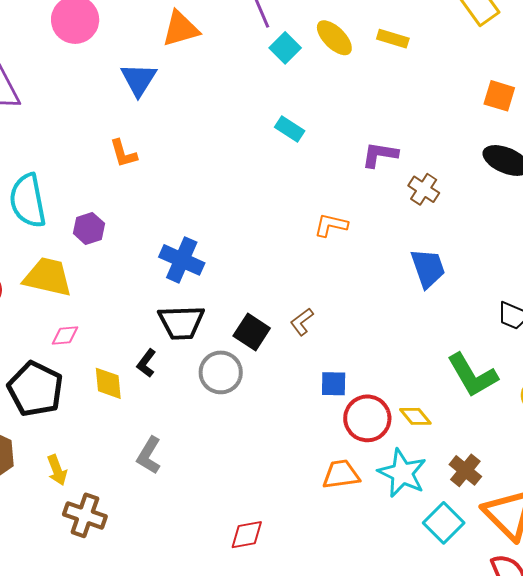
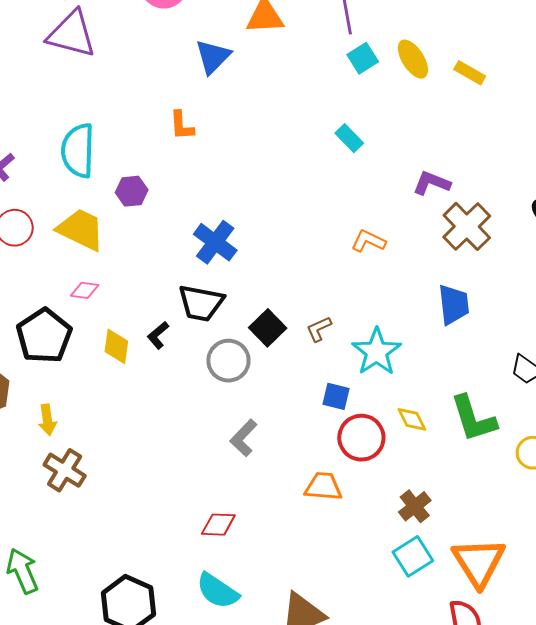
brown cross: (424, 189) -> (467, 226), size x1.6
yellow diamond: (415, 416) -> (412, 419), moved
gray L-shape: (149, 455) -> (244, 438), moved
brown cross: (465, 470) -> (415, 506), moved
cyan star: (402, 473) -> (377, 352), moved

